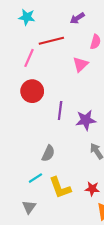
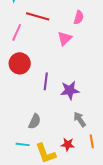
red line: (51, 41) -> (38, 16), turned 30
cyan line: (35, 178) -> (23, 144), turned 40
red star: (92, 189) -> (68, 144), moved

